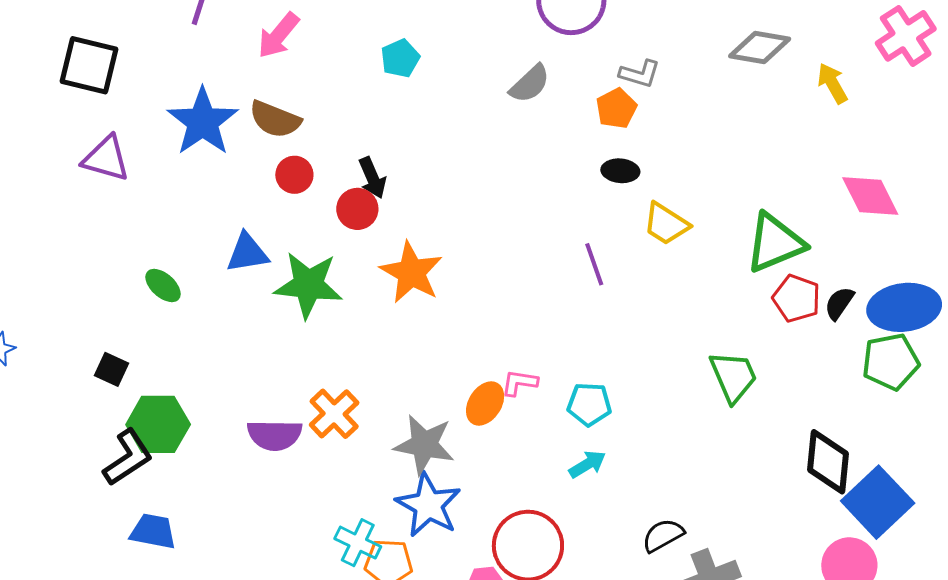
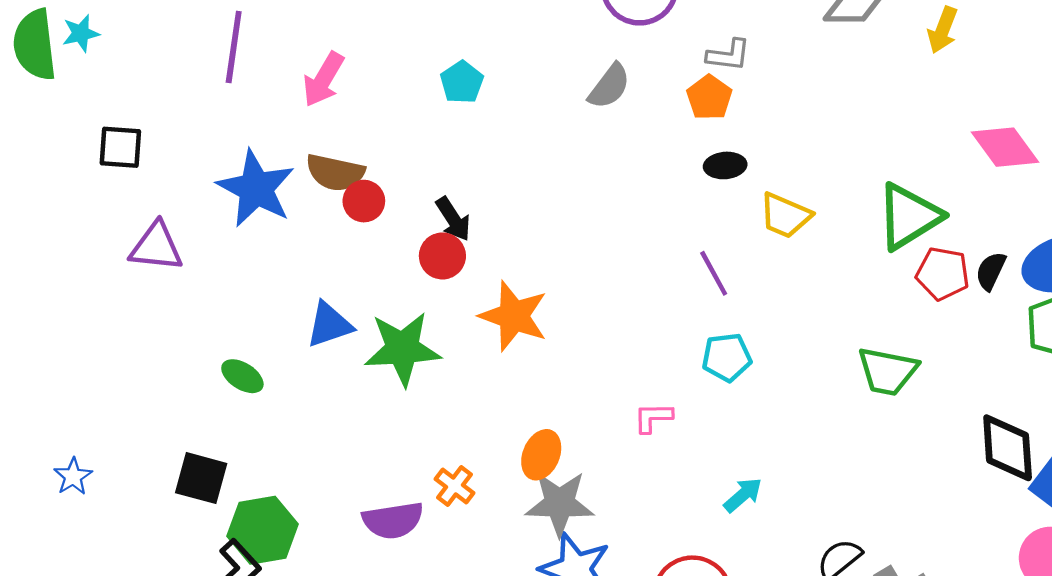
black square: (89, 65) -> (120, 147), size x0.7
yellow arrow: (832, 83) -> (943, 30), turned -120
red circle: (294, 175) -> (364, 201), moved
black square: (111, 369) -> (201, 478), size x1.4
green trapezoid: (733, 376) -> (888, 371), turned 134
orange ellipse: (485, 404) -> (541, 455), moved
cyan pentagon: (589, 404) -> (727, 357), moved
orange cross: (334, 414) -> (455, 486), size x0.7

